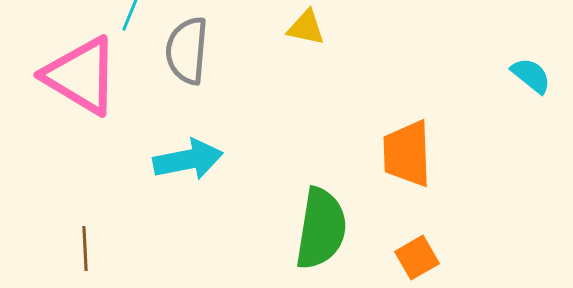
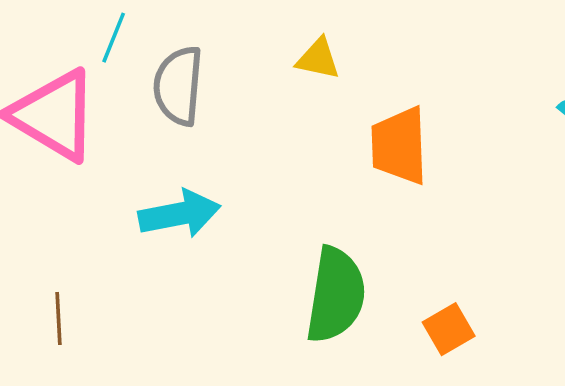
orange trapezoid: (407, 154) -> (399, 146), moved

